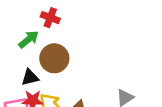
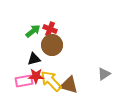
red cross: (50, 18) -> (50, 29), moved

